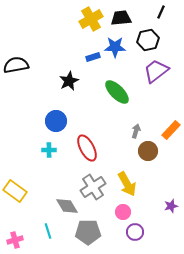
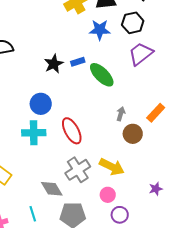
blue rectangle: (93, 57) -> (78, 62), moved
cyan cross: (49, 150) -> (34, 133), size x1.6
yellow arrow: (127, 184) -> (112, 167), turned -35

